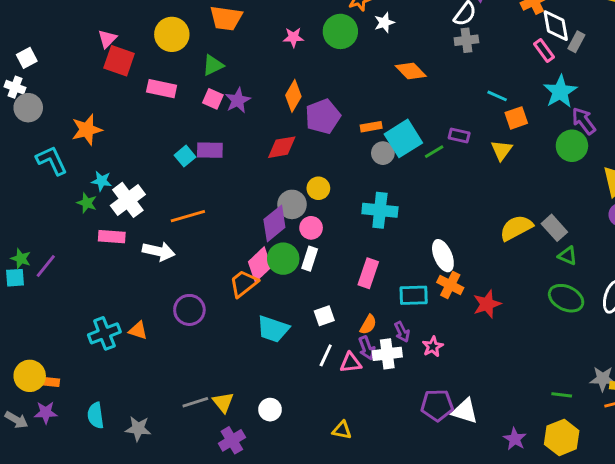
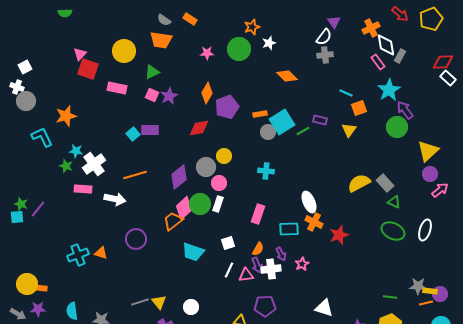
cyan cross: (380, 210) -> (266, 171), size x0.7
purple diamond: (274, 223) -> (179, 177), moved
purple pentagon: (437, 405) -> (265, 306), moved

